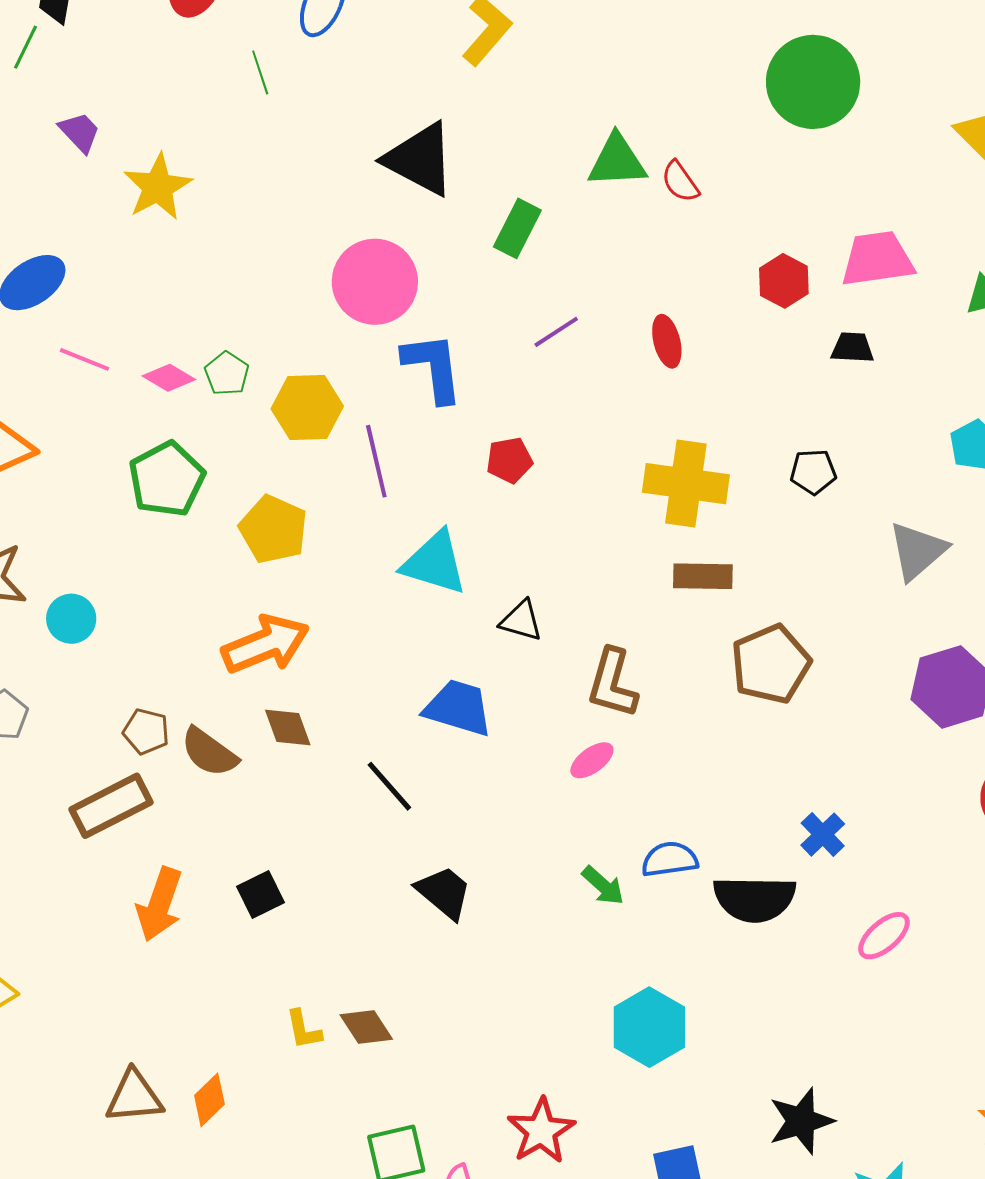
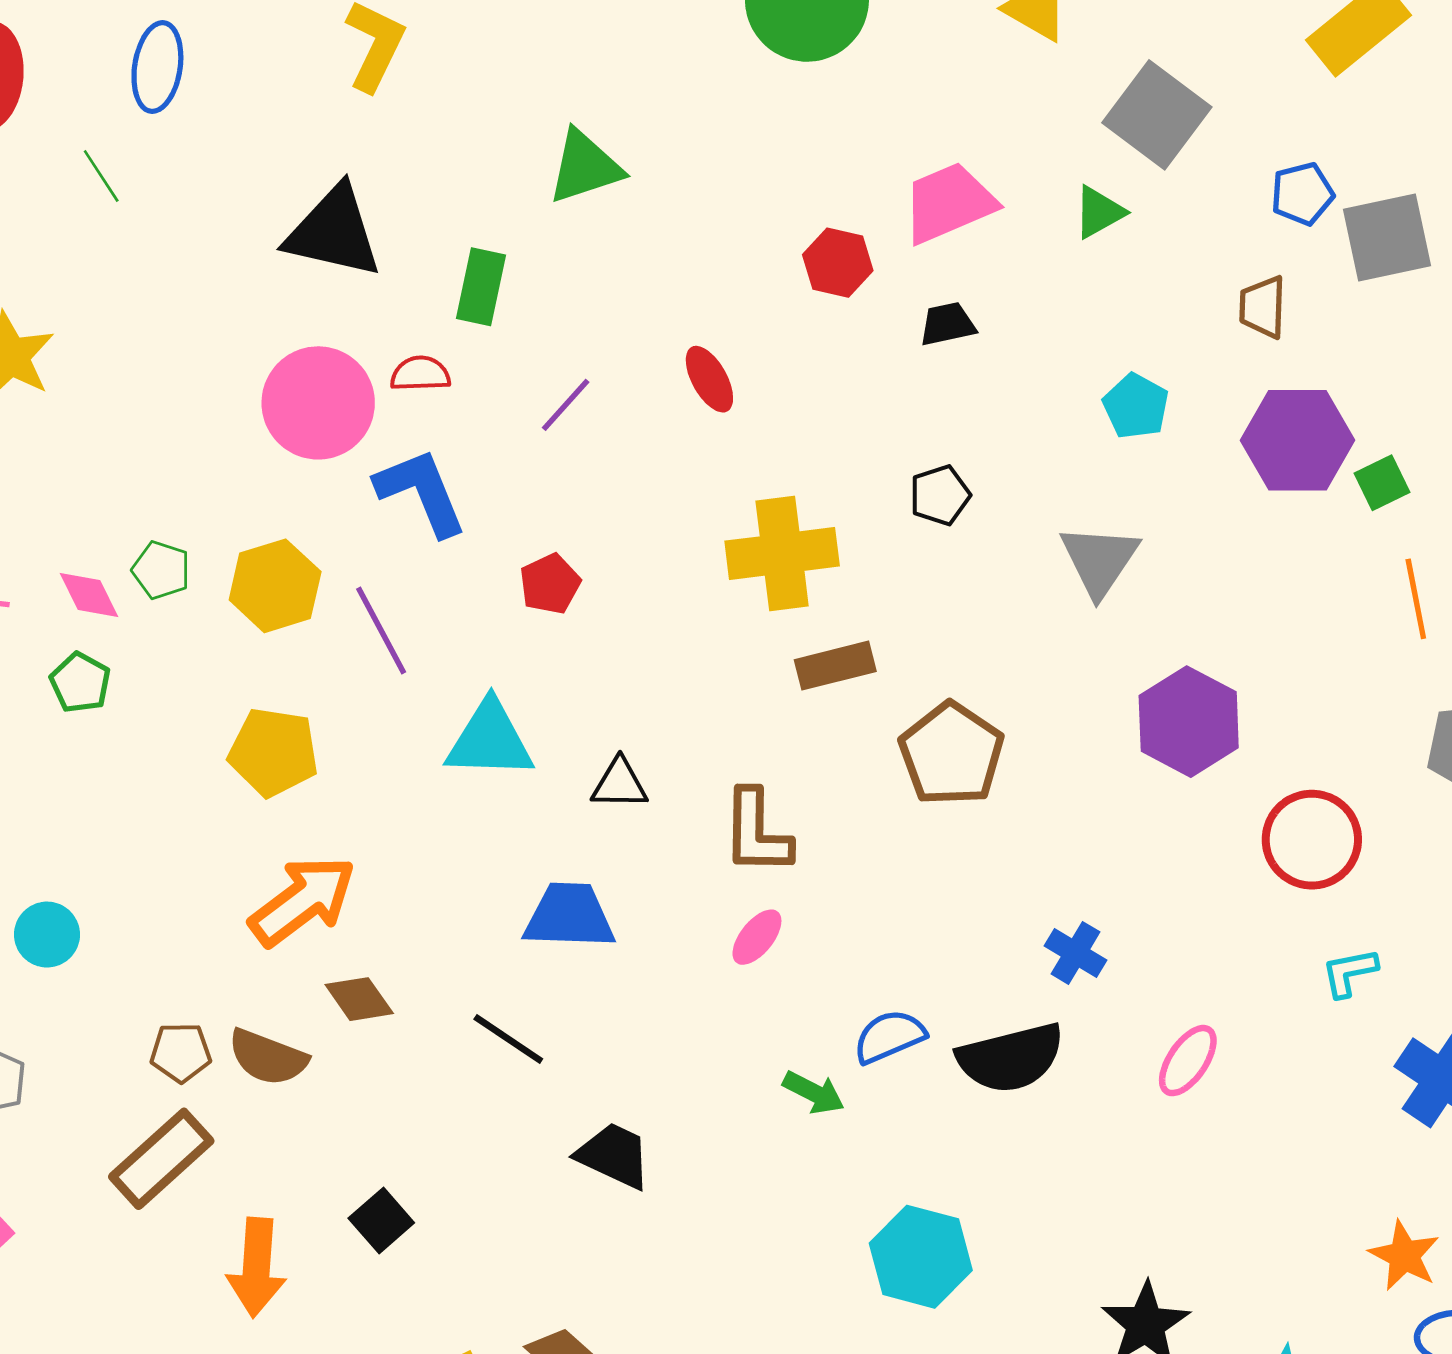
red semicircle: (680, 182) -> (420, 374), moved, turned 138
pink diamond: (169, 378) -> (89, 595), turned 48
green pentagon: (167, 479) -> (80, 683), moved, size x0.6

